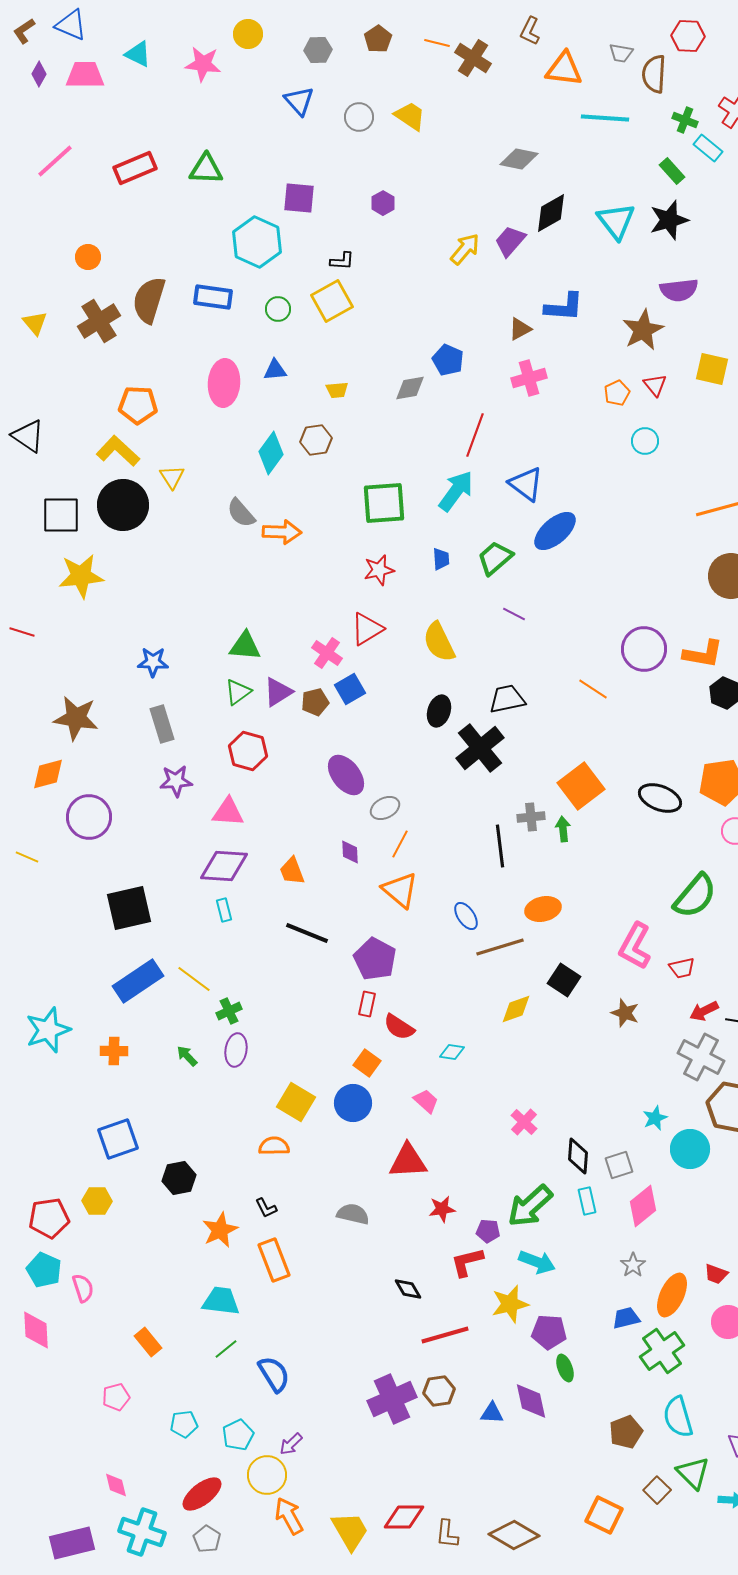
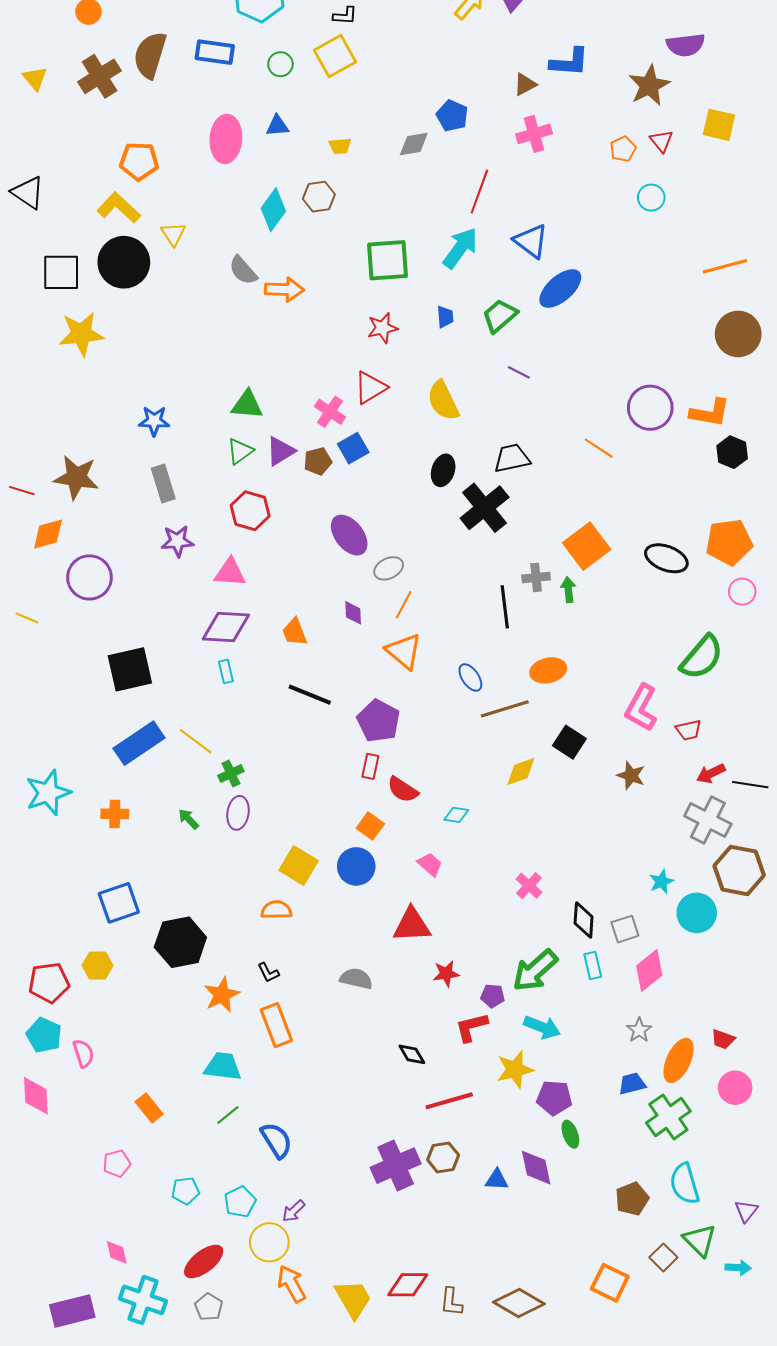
red line: (22, 632) -> (22, 491), moved
black hexagon: (179, 1178) -> (180, 942), size x1.5

